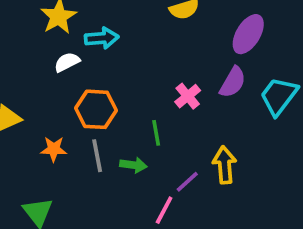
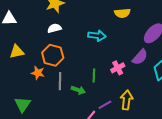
cyan arrow: (102, 38) -> (97, 36), moved
pink cross: (188, 96) -> (118, 68), moved
orange hexagon: (96, 109) -> (53, 55), moved

